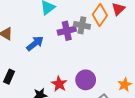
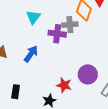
purple cross: (67, 31) -> (57, 34), turned 36

